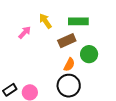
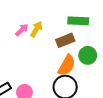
yellow arrow: (45, 21) -> (36, 29), moved, turned 63
orange semicircle: (69, 65) -> (67, 65), size x1.5

